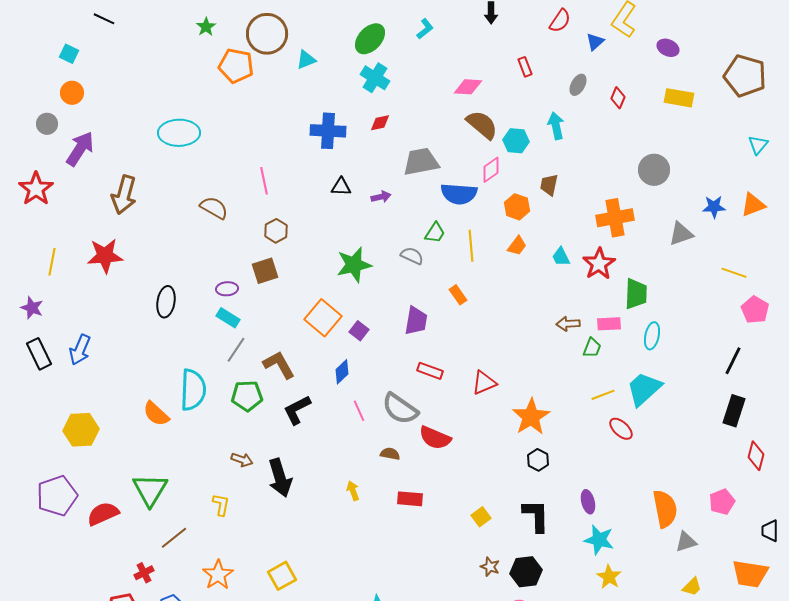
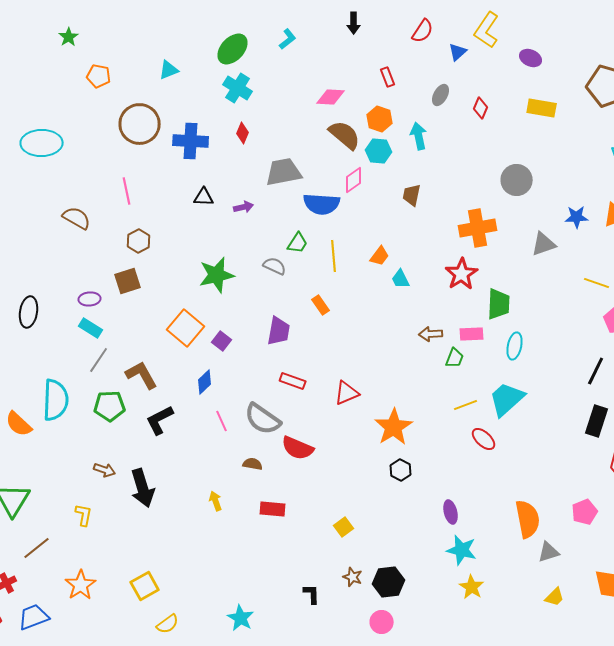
brown circle: (267, 34) -> (140, 124), moved
orange pentagon: (236, 66) -> (99, 76), size x0.7
red diamond: (380, 123) -> (243, 133), turned -55
orange hexagon: (517, 207) -> (380, 119), moved
cyan trapezoid: (561, 257) -> (401, 279), moved
black L-shape: (536, 516) -> (312, 594), moved, size x0.6

